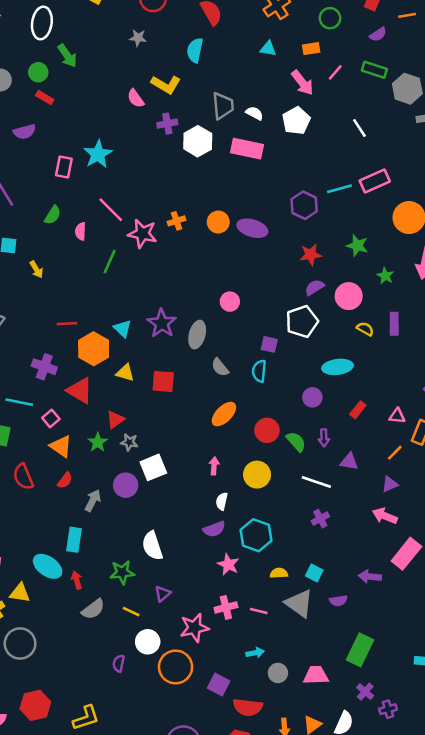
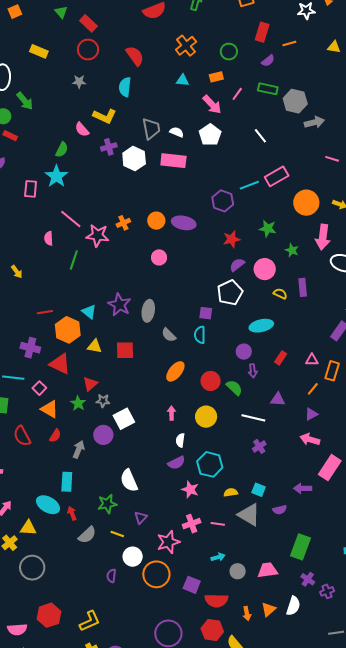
green semicircle: (53, 215) -> (62, 150), moved
pink circle: (230, 302) -> (159, 257), moved
purple arrow: (324, 438) -> (253, 371), moved

